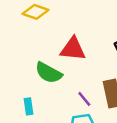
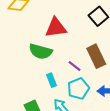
cyan rectangle: (29, 106) -> (52, 80), moved

